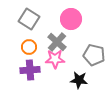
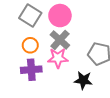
pink circle: (71, 19) -> (60, 16), moved

